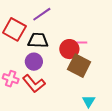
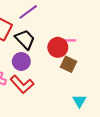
black trapezoid: (38, 40) -> (25, 39), turned 45
brown square: (79, 66) -> (68, 64), size x0.7

